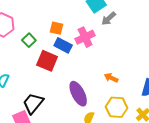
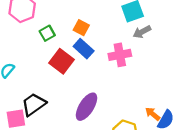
pink cross: (85, 37) -> (120, 55), moved
orange arrow: (111, 78) -> (153, 114), moved
purple ellipse: (78, 94) -> (86, 107), turned 45

